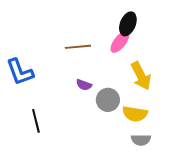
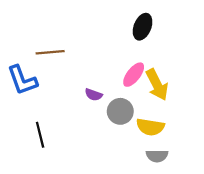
pink ellipse: (120, 42) -> (134, 75), moved
brown line: (78, 47) -> (50, 52), moved

